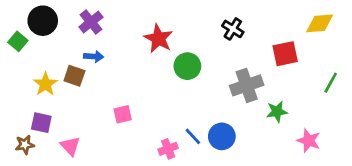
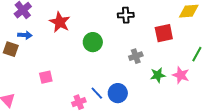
black cross: (233, 29) -> (126, 15), turned -35
red star: (158, 39) -> (60, 22), moved
gray cross: (247, 85) -> (136, 56), size x0.6
pink star: (309, 141) -> (181, 75), moved

